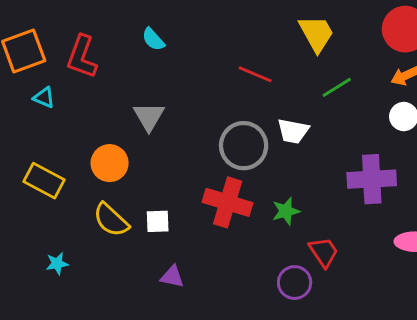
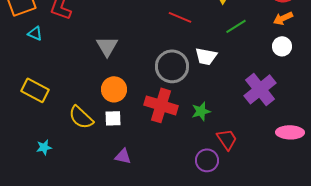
orange circle: (110, 163) -> (114, 89), moved
purple cross: (372, 179) -> (260, 89), turned -36

